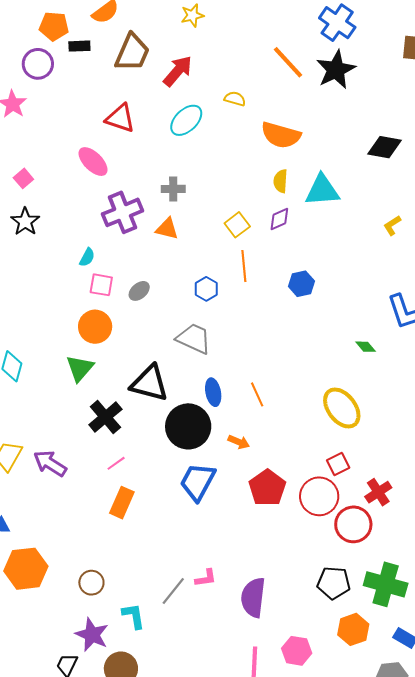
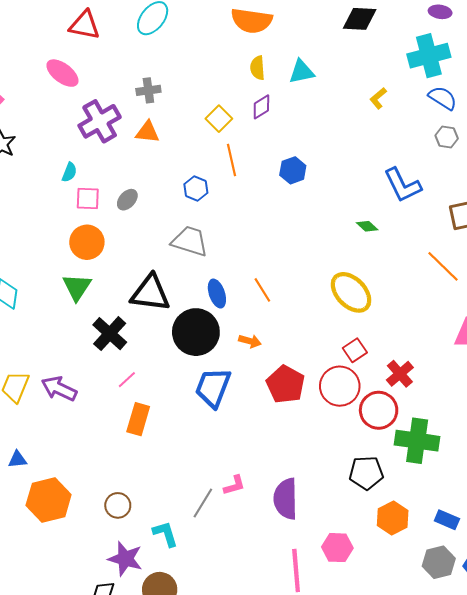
cyan triangle: (322, 190) -> (302, 72), size x0.7
green cross: (386, 584) -> (417, 441), moved

